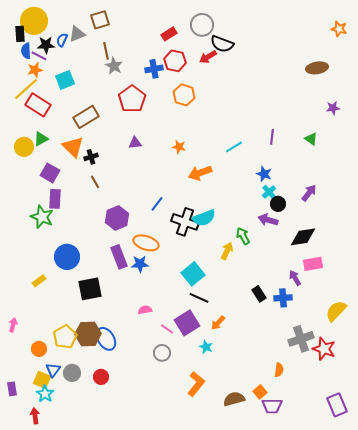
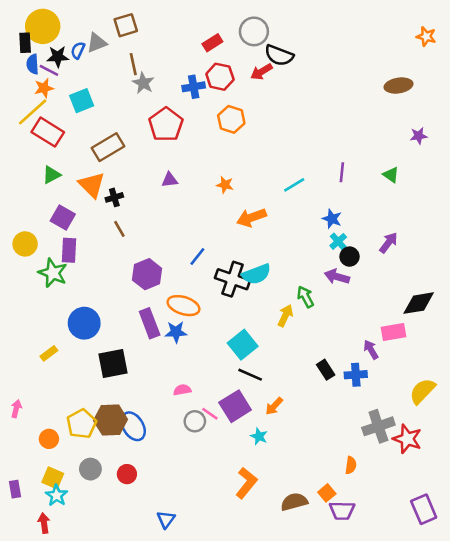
yellow circle: (24, 147) -> (25, 244), moved
black diamond: (303, 237) -> (419, 303), moved
gray circle: (162, 353) -> (195, 421), moved
blue triangle: (53, 370) -> (166, 519), moved

